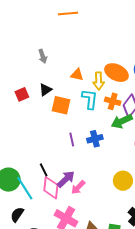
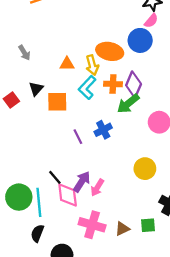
cyan L-shape: (90, 99) -> (87, 87), turned -130
cyan line: (25, 188) -> (39, 202), turned 40

